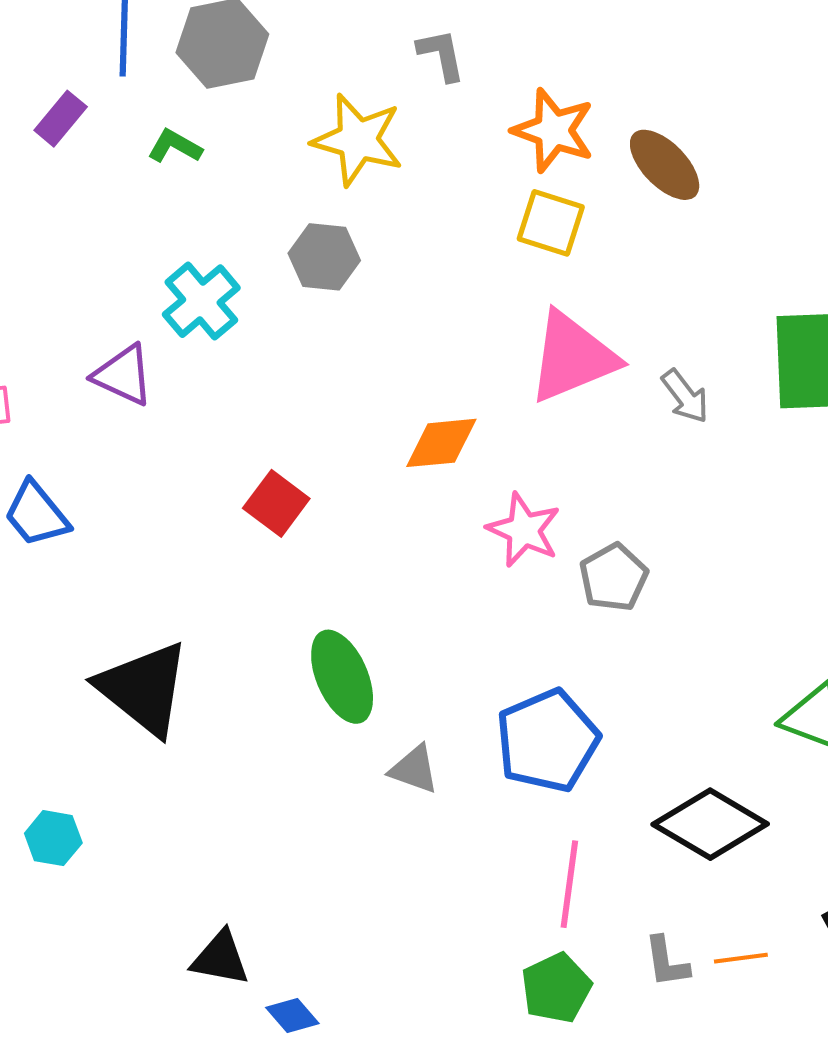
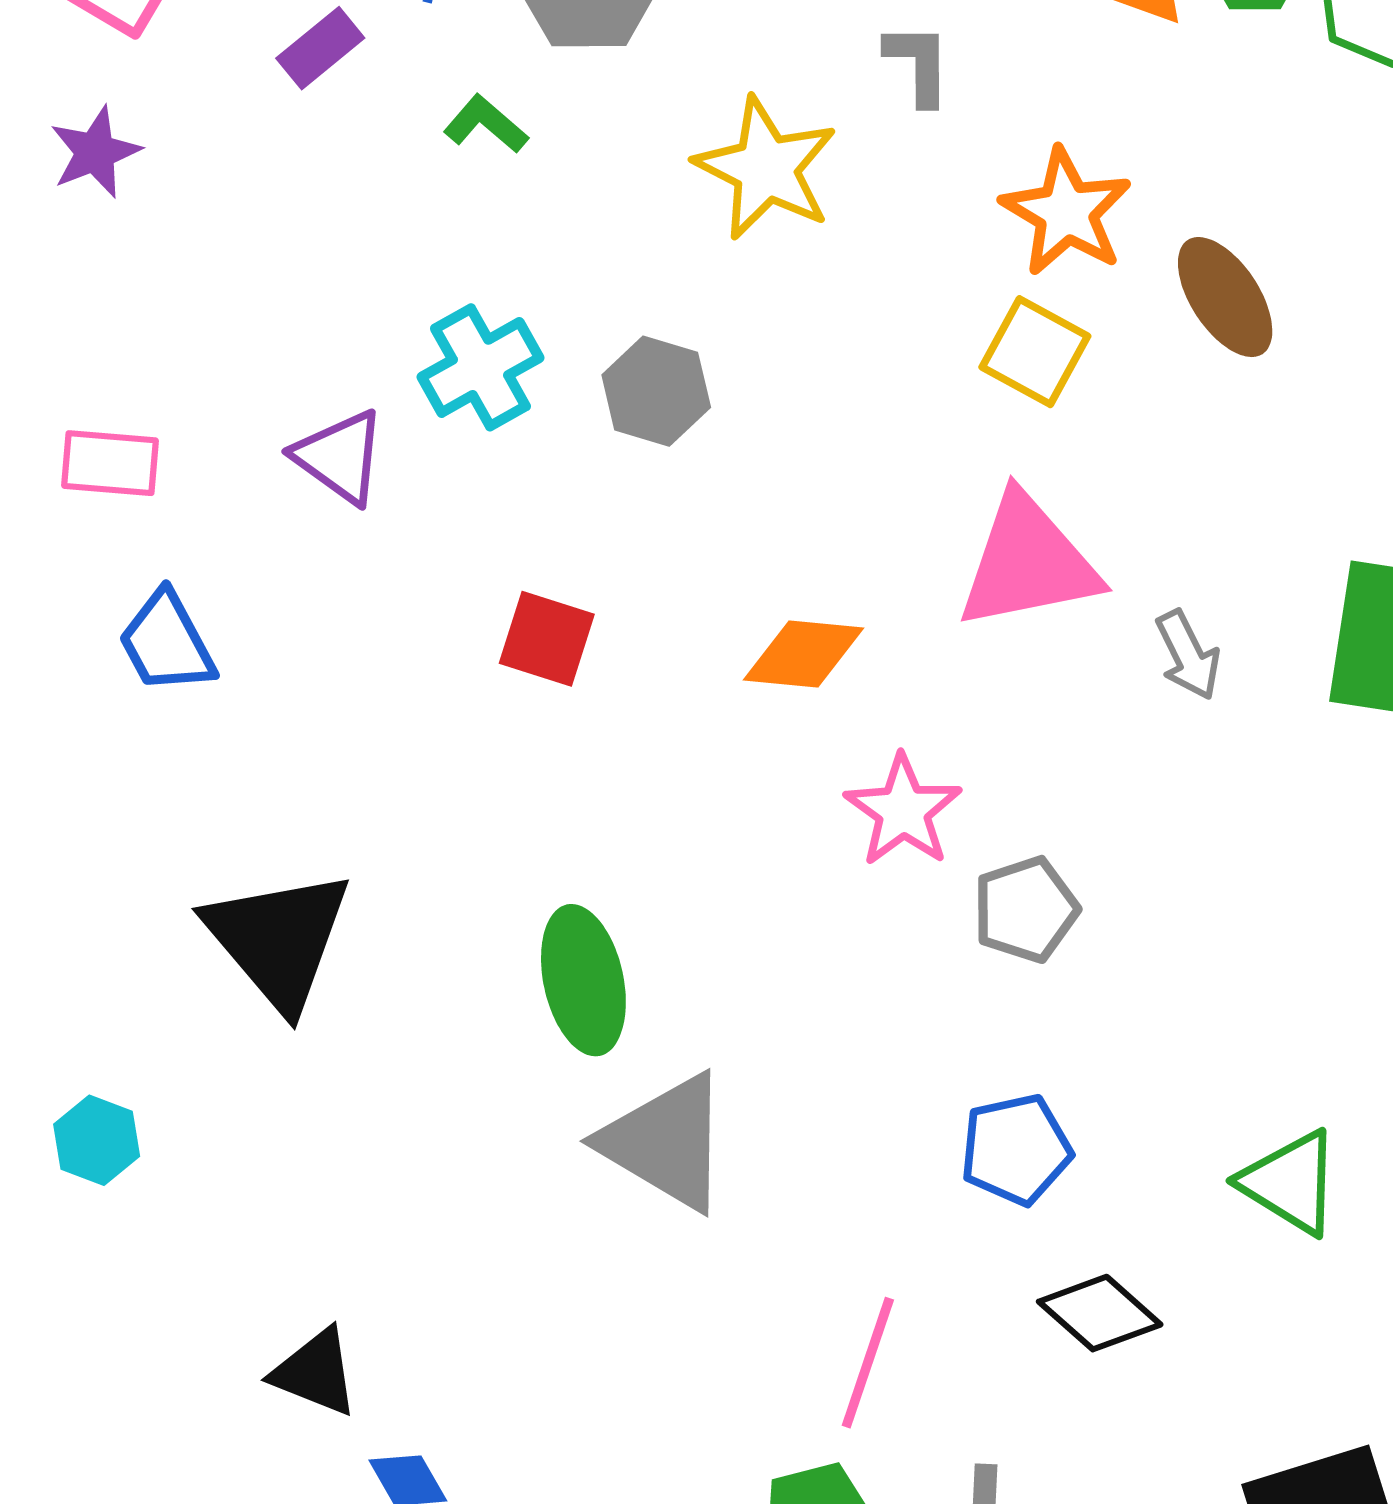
gray hexagon: (324, 257) -> (656, 391), moved
red square: (276, 503) -> (547, 639), moved, turned -30
blue pentagon: (547, 741) -> (1016, 1149), moved, size x0.7
gray triangle: (414, 769) -> (666, 1142), size x1.8
black diamond: (710, 824) -> (1100, 1313), size x0.7

